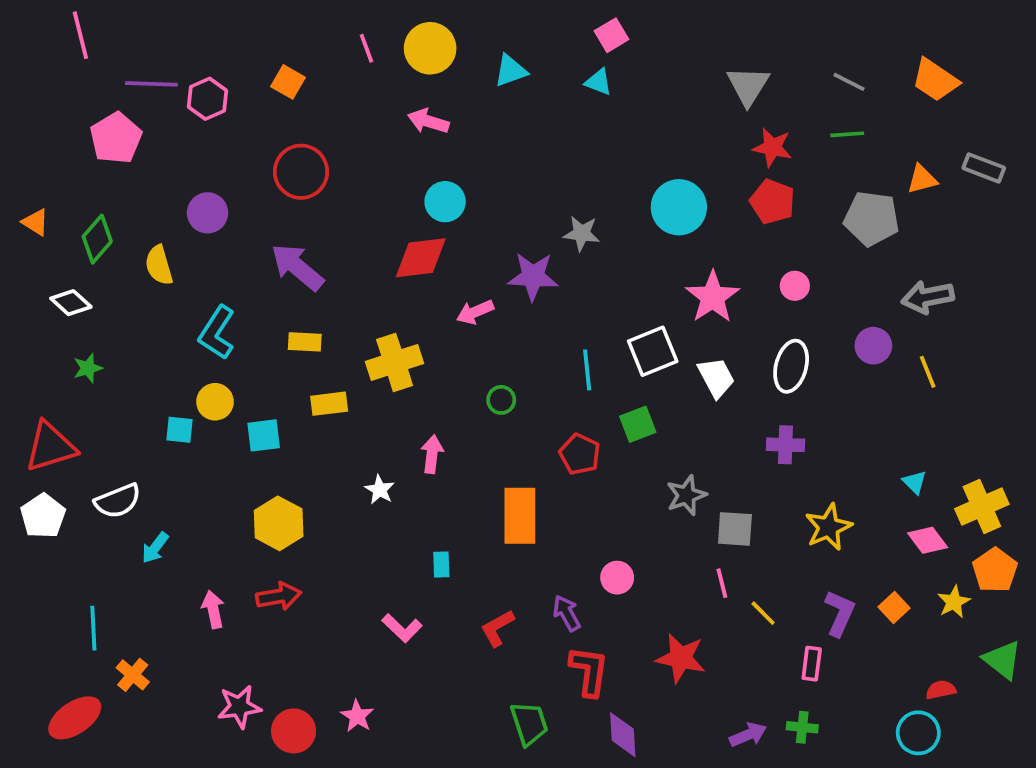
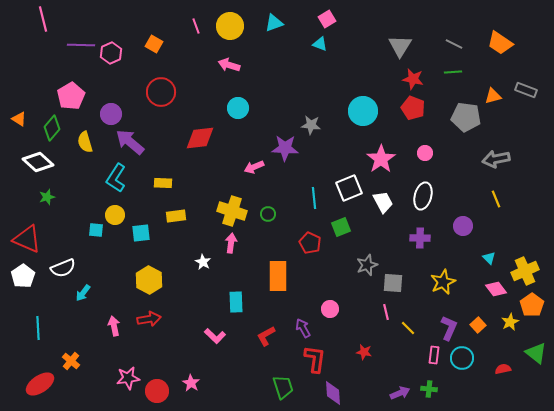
cyan triangle: (511, 71) -> (274, 23), moved
pink pentagon: (116, 138) -> (71, 96), moved
red diamond: (421, 258) -> (200, 138), moved
purple arrow: (297, 267) -> (130, 142), moved
white diamond: (71, 303) -> (38, 162), size x1.4
purple circle: (873, 346) -> (463, 226), moved
yellow cross: (395, 362) -> (232, 211), moved, turned 36
red triangle: (50, 447) -> (27, 239), turned 40
cyan rectangle: (441, 564) -> (236, 302), size x1.5
cyan line: (93, 628) -> (38, 328), moved
red star: (681, 658) -> (364, 352), size x0.6
cyan circle: (918, 733) -> (462, 358), moved

